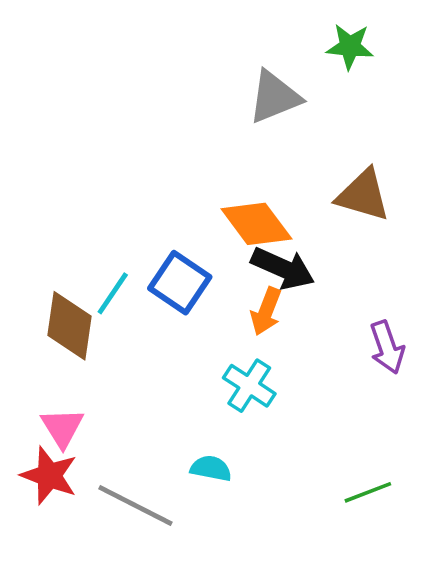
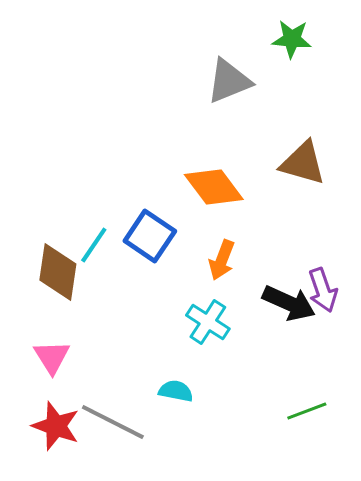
black arrow: (283, 268) -> (289, 303), moved
red star: (49, 476) -> (56, 426), moved

